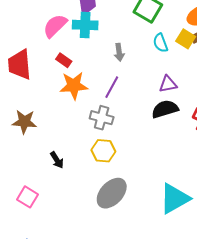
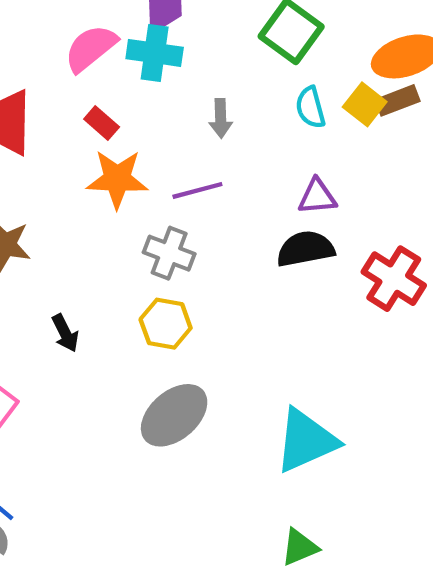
purple line: (112, 87) -> (197, 190), turned 40

